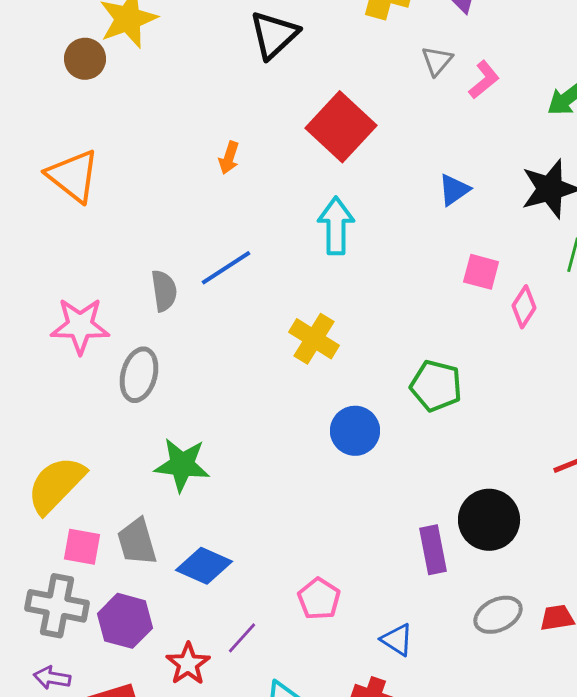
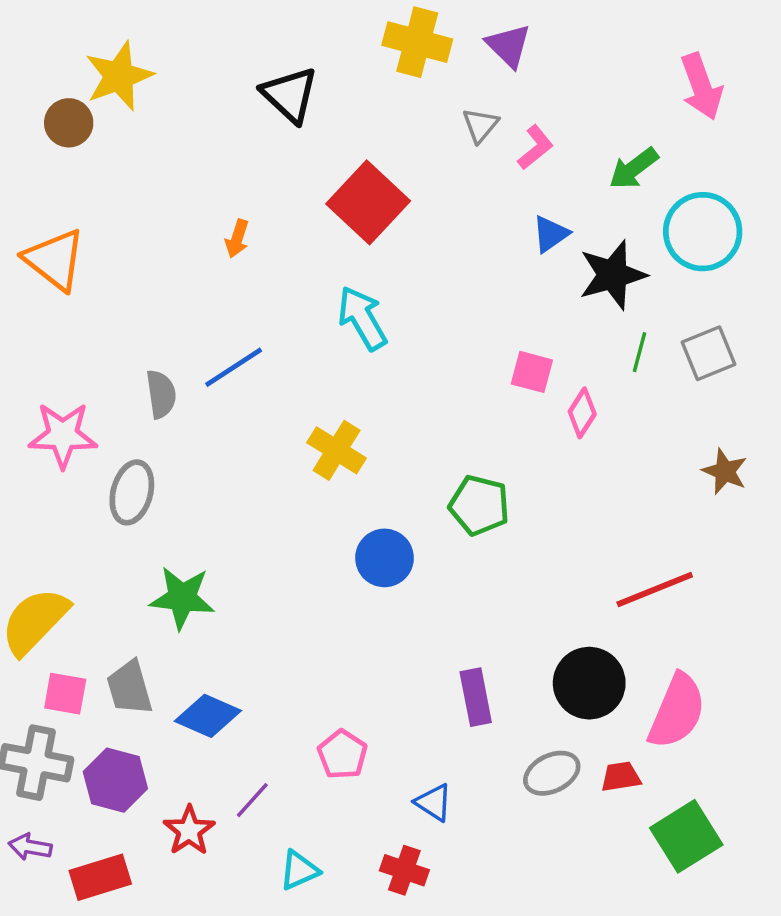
black triangle: (274, 35) -> (290, 95), turned -34
blue triangle: (454, 190) -> (551, 234), moved
cyan arrow: (336, 226) -> (362, 318), turned -30
black circle: (489, 520) -> (589, 683), moved

